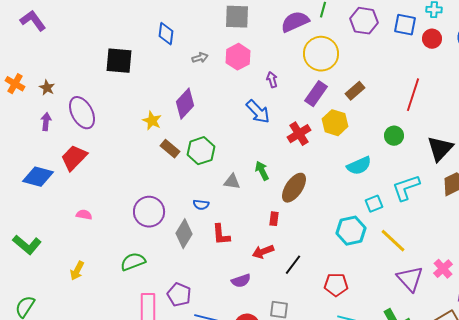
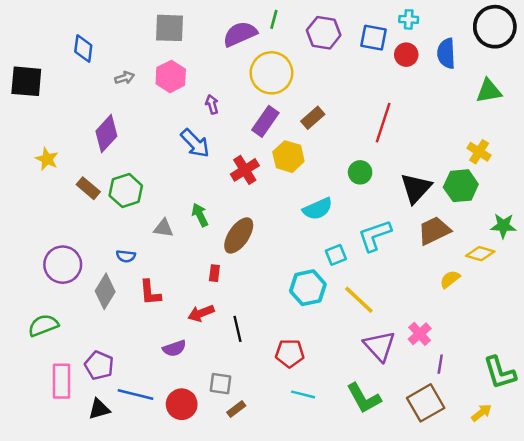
yellow star: (152, 121) -> (47, 159), moved
black line: (293, 265) -> (237, 329), turned -50

